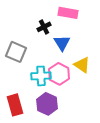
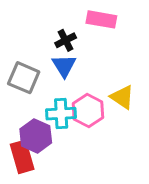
blue triangle: (62, 43) -> (64, 66), moved
purple hexagon: (47, 104) -> (36, 136), moved

